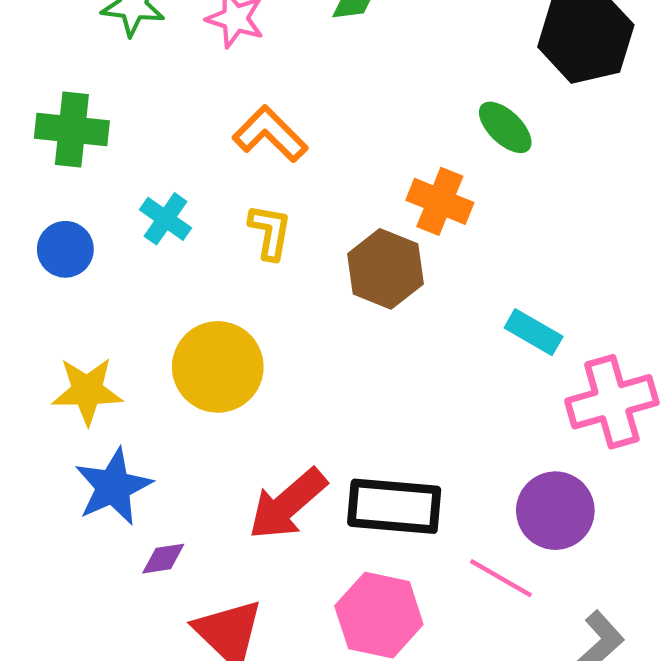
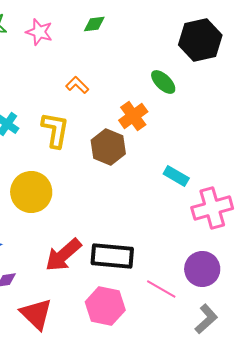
orange L-shape: (270, 134) -> (77, 85), moved, size x0.7
orange cross: (440, 201) -> (133, 116), turned 32
yellow L-shape: (270, 232) -> (55, 130), size x1.4
purple circle: (555, 511) -> (202, 269), moved

